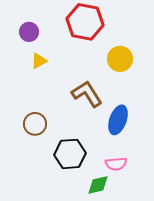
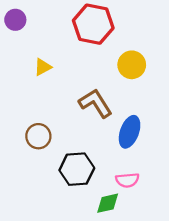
purple circle: (29, 32) -> (15, 20), moved

